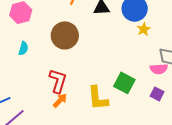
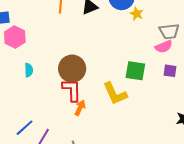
brown circle: (65, 35) -> (72, 69), moved

